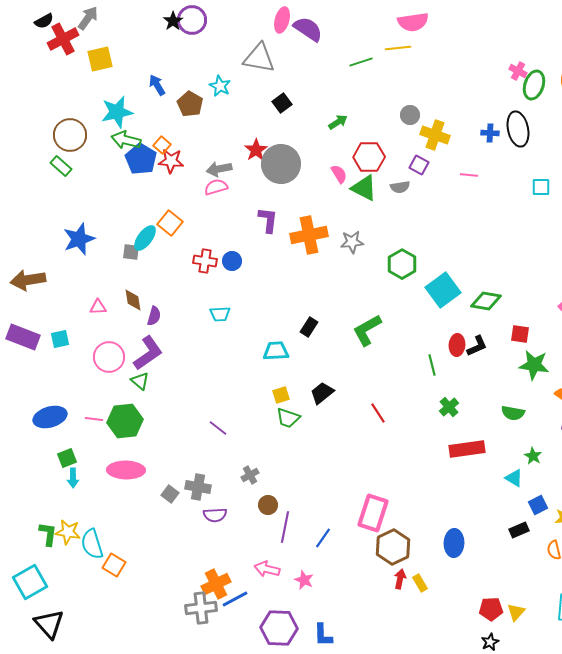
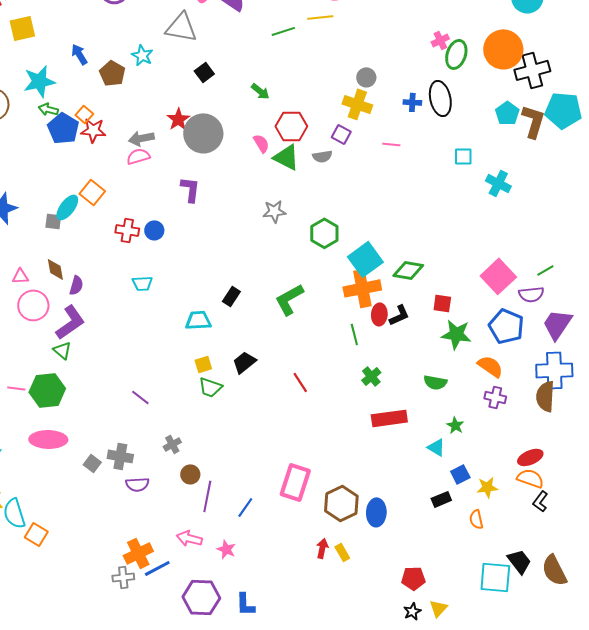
pink cross: (518, 71) -> (440, 40), turned 36
gray circle: (410, 115) -> (366, 77), moved
green arrow: (338, 122) -> (260, 91), turned 72
green arrow: (126, 140) -> (48, 109), size x0.7
orange cross: (309, 235) -> (362, 288), moved
pink circle: (109, 357) -> (33, 305), moved
brown hexagon: (393, 547) -> (341, 503), moved
gray cross: (201, 608) -> (123, 577), size x0.7
yellow triangle: (516, 612) -> (438, 608), moved

